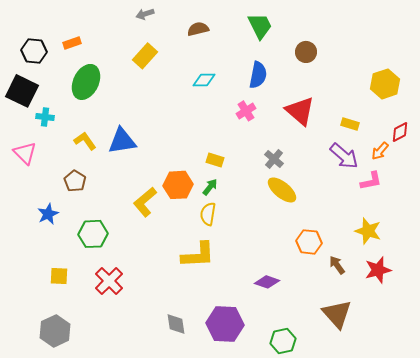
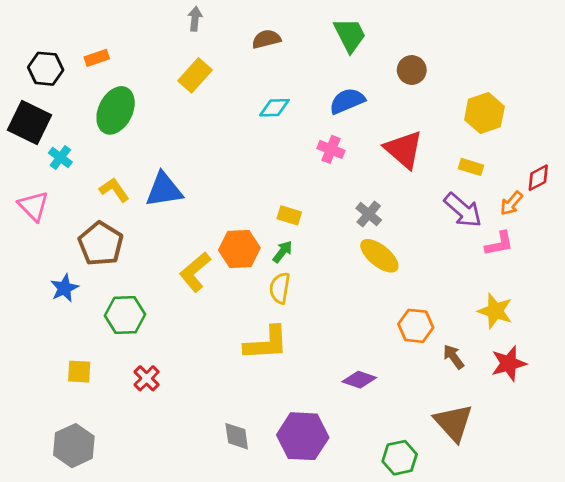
gray arrow: (145, 14) -> (195, 19), turned 114
blue semicircle: (258, 75) -> (347, 101), turned -124
yellow hexagon: (385, 84) -> (484, 113), moved
pink cross: (246, 111) -> (331, 149), turned -36
cyan cross: (45, 117) -> (60, 158), turned 30
brown pentagon: (75, 181) -> (101, 244), size x1.5
red cross: (109, 281) -> (147, 378), size x0.7
green hexagon: (283, 341) -> (400, 458), moved

